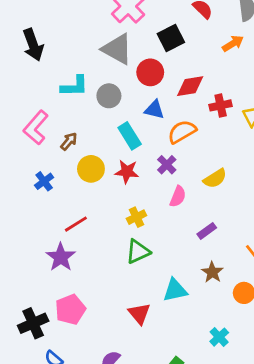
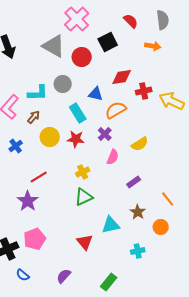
orange arrow: (233, 43) -> (153, 46), turned 42
gray triangle: (117, 49) -> (54, 46), moved
red circle: (150, 72) -> (82, 57), moved
cyan L-shape: (74, 86) -> (38, 93), moved
cyan cross: (219, 337) -> (138, 251), moved, turned 32

